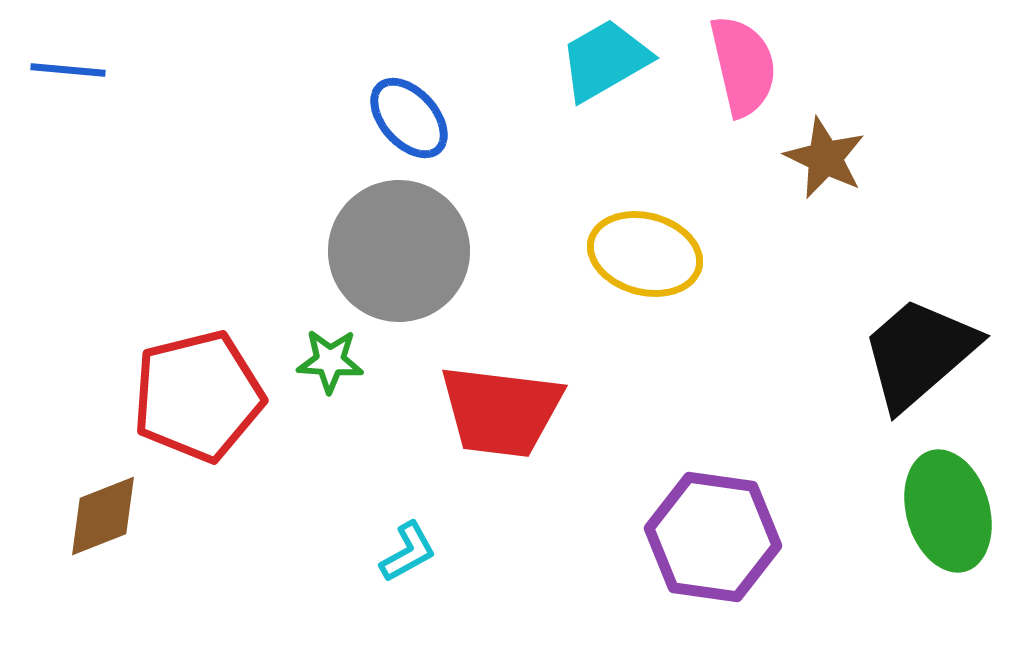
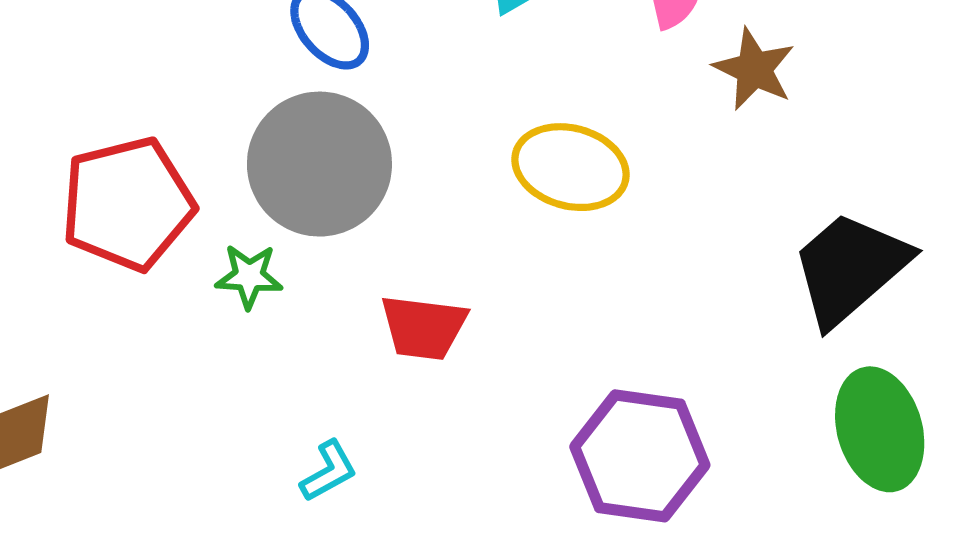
red pentagon: (198, 396) -> (128, 204), moved
red trapezoid: (501, 411) -> (424, 327), size x0.7

